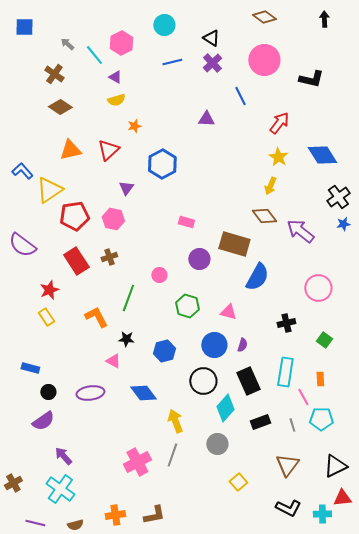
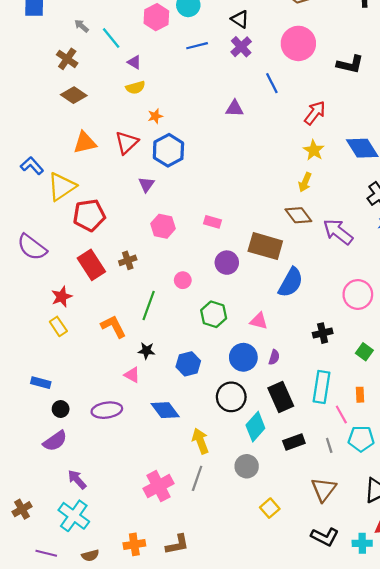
pink hexagon: (121, 43) -> (156, 17), moved
blue hexagon: (162, 164) -> (168, 150), moved
pink hexagon: (113, 219) -> (163, 226), moved

